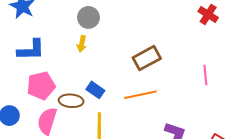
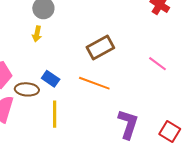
pink line: (205, 75) -> (158, 64), turned -48
orange line: (140, 95) -> (94, 83), turned 32

